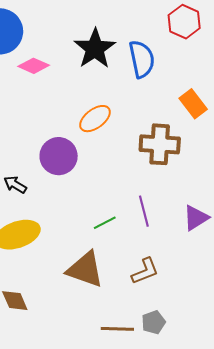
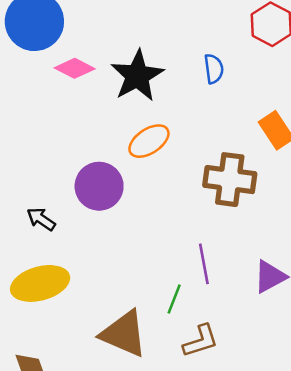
black star: (95, 49) -> (137, 76), moved
blue semicircle: (142, 59) -> (214, 69), size x0.6
green line: (105, 223) -> (174, 299), moved, turned -45

